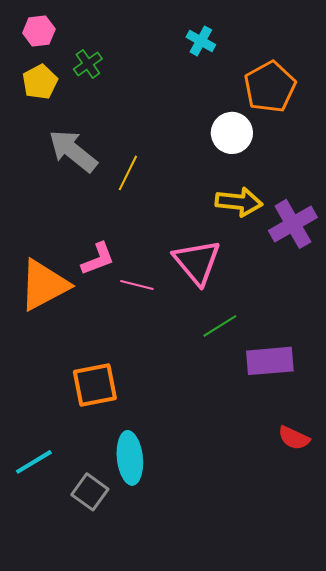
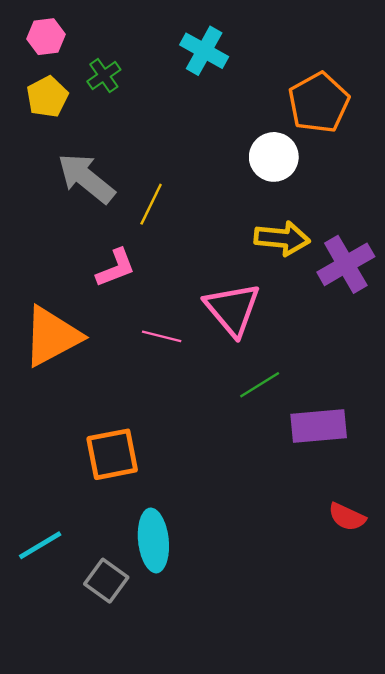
cyan cross: (201, 41) -> (204, 51), moved, size x1.4
pink L-shape: (98, 259) -> (116, 268), moved

